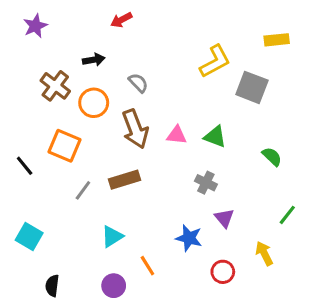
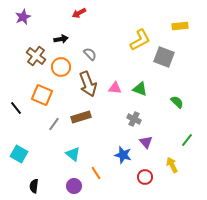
cyan triangle: (112, 236) -> (73, 154), turned -49

